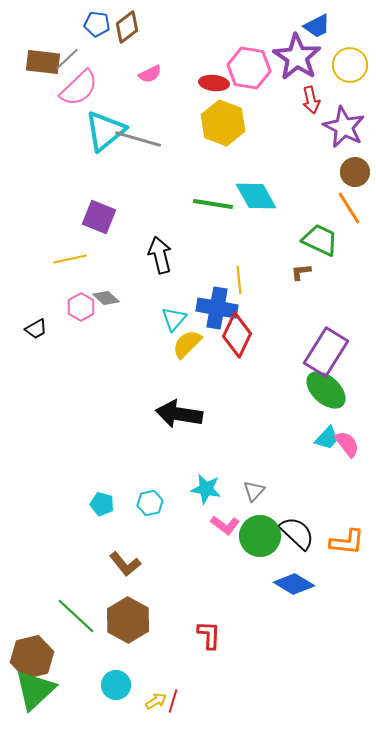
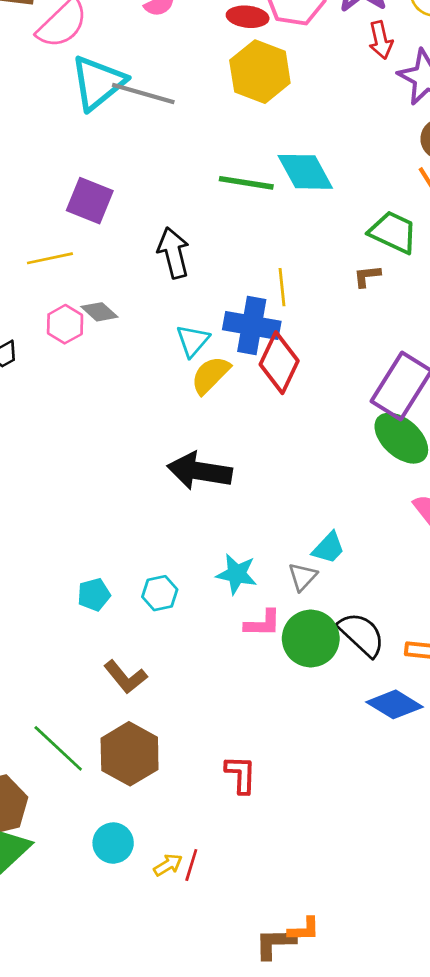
cyan trapezoid: (327, 438) -> (329, 548), moved
cyan pentagon: (102, 504) -> (94, 595), turned -30
pink L-shape: (225, 525) -> (263, 623), turned -36
blue diamond: (294, 584) -> (394, 704), moved

